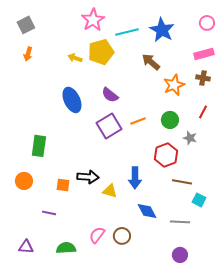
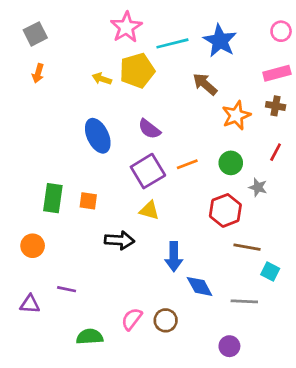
blue arrow: (135, 178) -> (174, 257), moved
orange square: (63, 185) -> (88, 201), moved
yellow triangle: (110, 191) -> (149, 210), moved
purple triangle: (26, 247) -> (30, 304), moved
purple circle: (180, 255) -> (229, 346), moved

